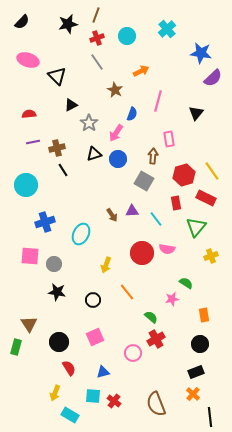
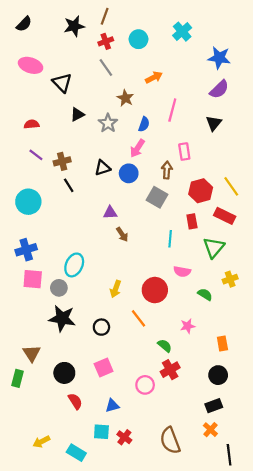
purple semicircle: (213, 78) -> (219, 89), moved
gray star: (89, 123) -> (108, 123), moved
pink arrow: (116, 133) -> (137, 148), moved
purple line: (33, 142) -> (36, 155), turned 48
purple triangle: (132, 211) -> (110, 213), moved
cyan line: (156, 219) -> (170, 239), turned 42
blue cross: (45, 222) -> (26, 250), moved
cyan ellipse: (81, 234) -> (74, 265), moved
red circle: (142, 253) -> (155, 290), moved
green semicircle: (186, 283) -> (205, 294), moved
black star: (57, 292) -> (62, 318), size x1.4
yellow arrow: (55, 393) -> (41, 442), moved, turned 42

